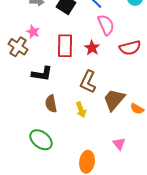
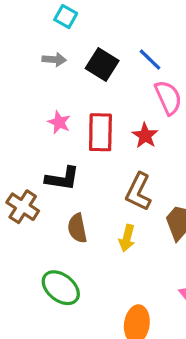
pink star: (33, 32) -> (59, 122), moved
brown cross: (18, 47) -> (23, 207), moved
yellow arrow: (81, 110) -> (127, 238), turned 35

